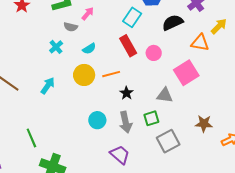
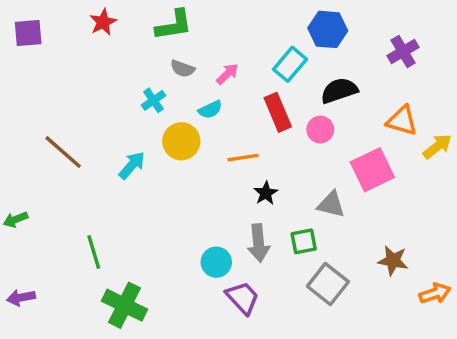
pink arrow: (88, 14) -> (227, 74), moved
black semicircle: (173, 23) -> (339, 90), moved
yellow arrow: (219, 26) -> (437, 146), moved
yellow circle: (84, 75) -> (181, 141), moved
cyan circle: (97, 120) -> (216, 262), moved
gray square: (168, 141) -> (328, 284), turned -30

